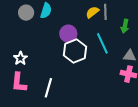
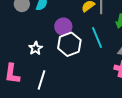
white star: (20, 58) -> (36, 48), moved

